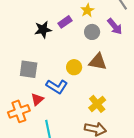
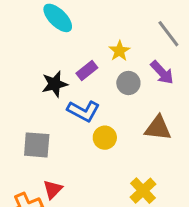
brown triangle: (98, 62) -> (158, 128), moved
blue L-shape: (57, 86) -> (83, 111), moved

